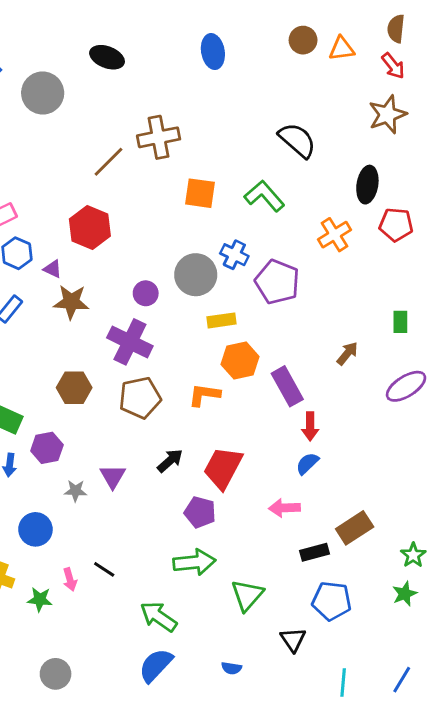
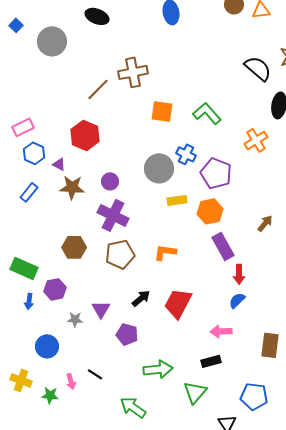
black semicircle: (297, 140) -> (258, 68), moved
purple circle: (146, 293) -> (110, 181), moved
orange hexagon: (240, 361) -> (210, 211), moved
purple pentagon: (200, 512) -> (127, 334), moved
brown rectangle: (355, 528) -> (270, 345), turned -50
black rectangle: (314, 552) -> (211, 361), moved

